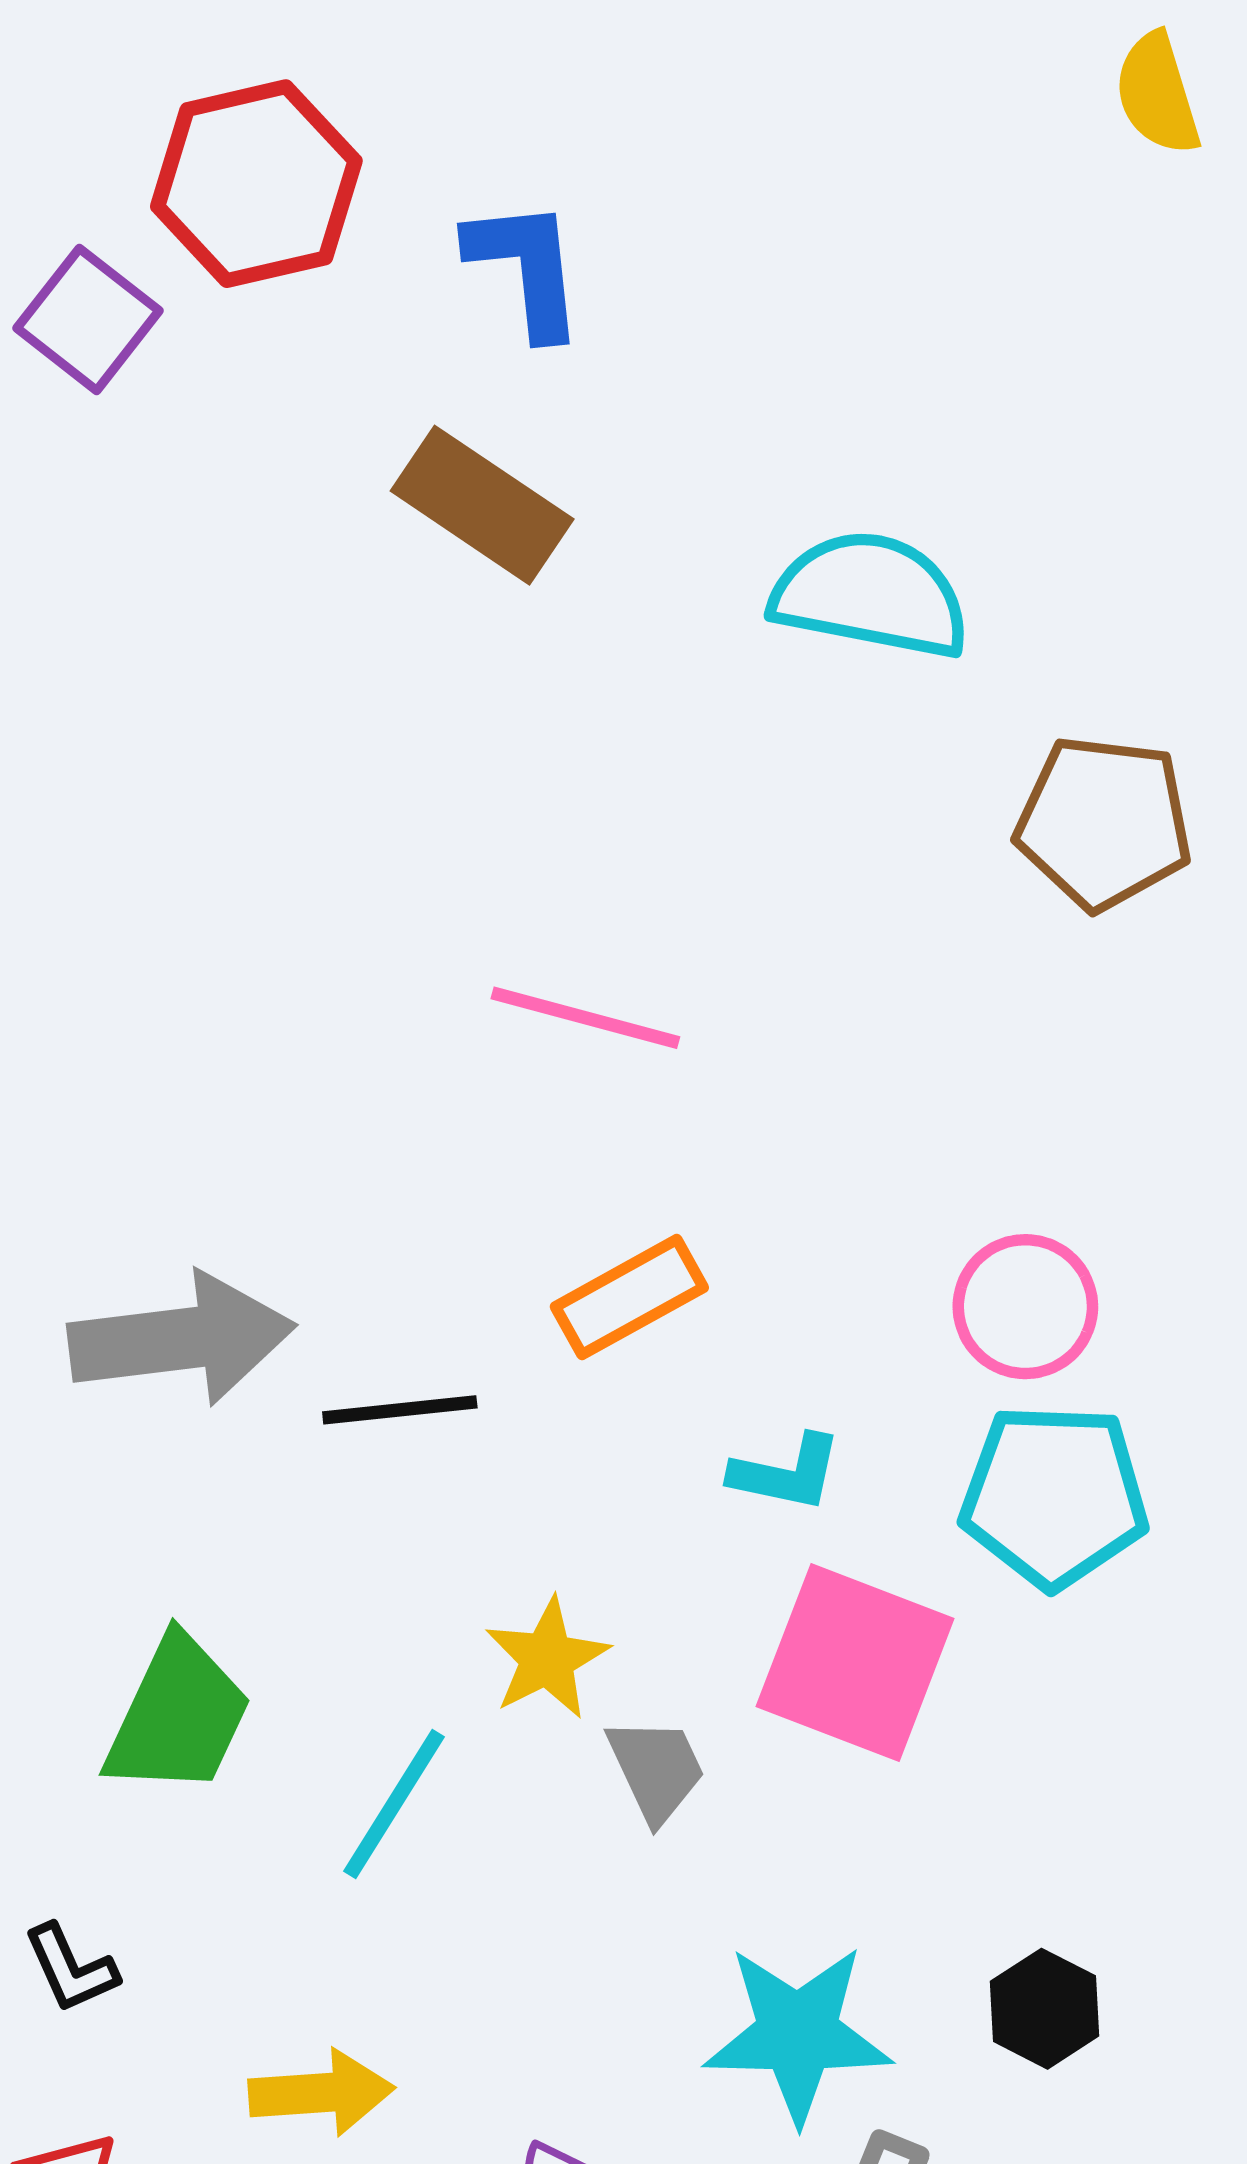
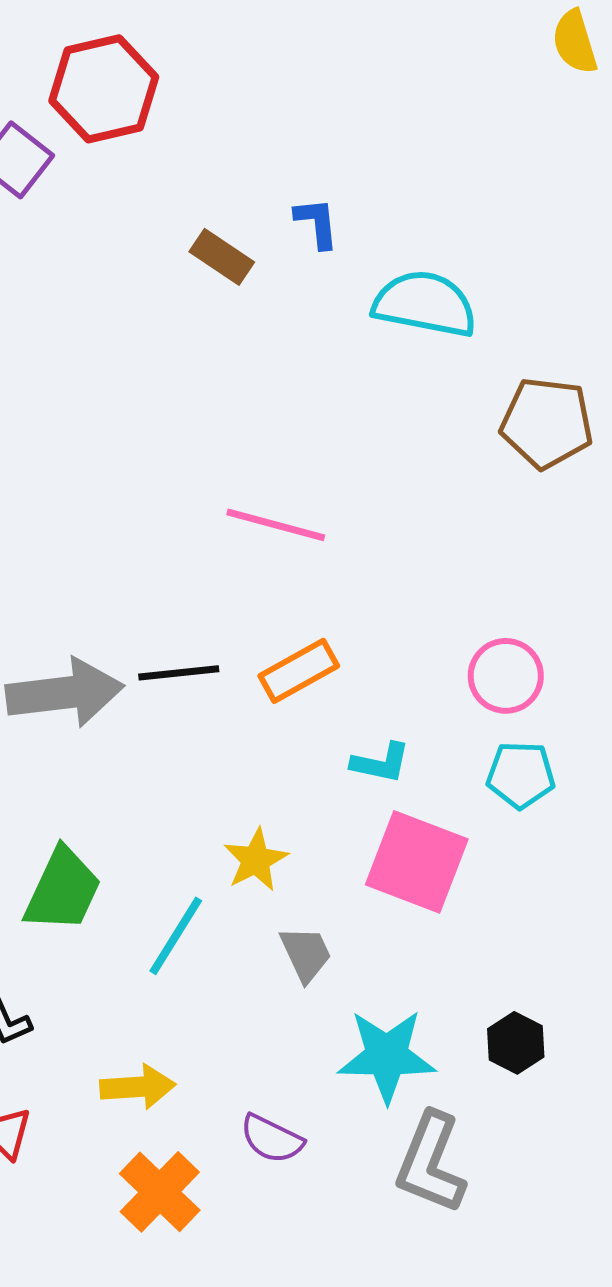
blue L-shape: (526, 268) -> (317, 223), moved, size x0.7
brown rectangle: (482, 505) -> (222, 257), size x0.7
black line: (400, 1410) -> (179, 673), moved
cyan pentagon: (1054, 1496) -> (521, 775), size x0.7
gray trapezoid: (656, 1770) -> (306, 954), moved

